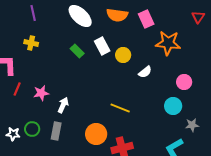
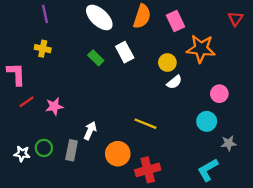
orange semicircle: (117, 15) -> (142, 16), turned -80
yellow circle: (123, 55) -> (167, 63), moved
red line: (17, 89) -> (27, 102), turned 32
white arrow: (63, 105) -> (90, 131), moved

